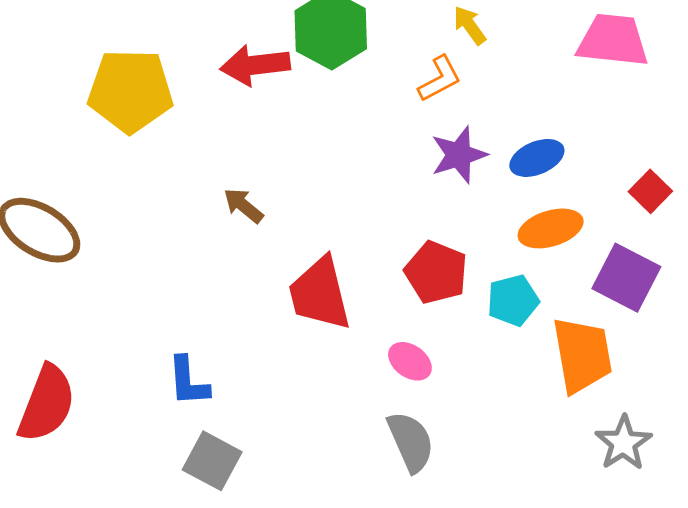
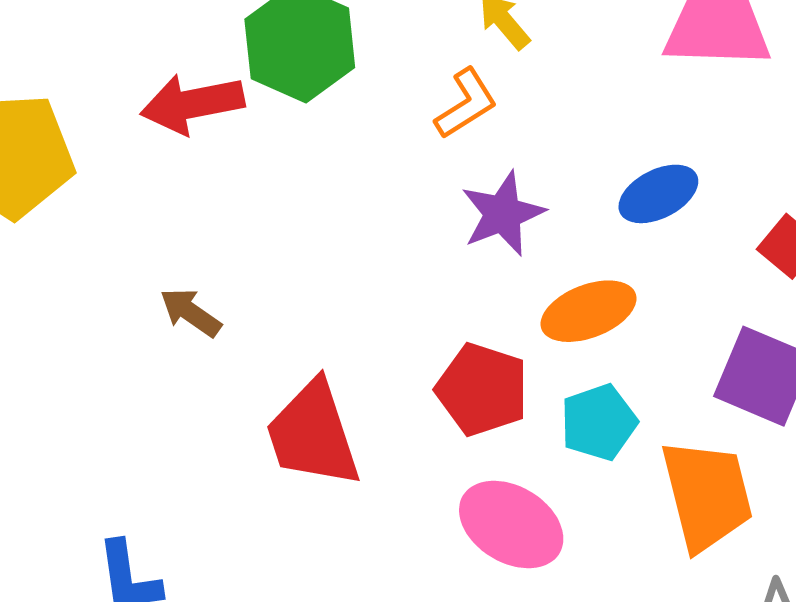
blue ellipse: (537, 158) -> (658, 194), moved
orange ellipse: (551, 228) -> (589, 311), moved
pink ellipse: (410, 361) -> (511, 524), moved, size x1.6

